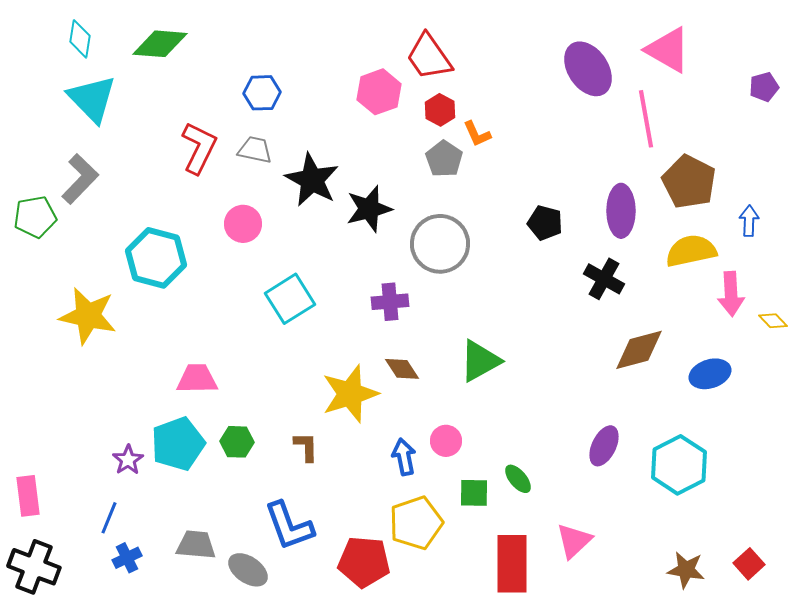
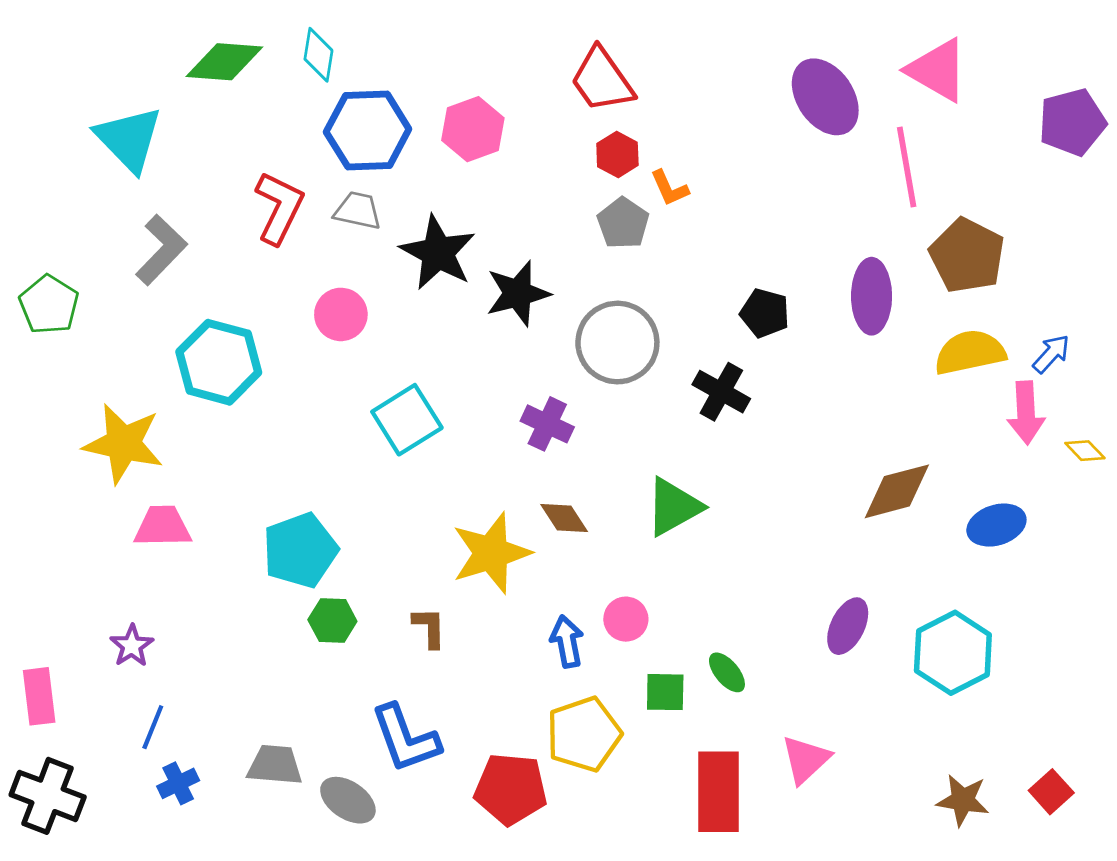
cyan diamond: (80, 39) -> (318, 55), moved
purple pentagon: (764, 87) -> (1072, 122), size x1.6
pink hexagon: (379, 92) -> (473, 129), moved
blue hexagon: (262, 93) -> (368, 131), size x1.6
gray L-shape: (80, 179) -> (161, 250), moved
green pentagon: (35, 217) -> (49, 305), turned -30
blue arrow: (749, 221) -> (1051, 354), moved, turned 40
black cross: (604, 279) -> (721, 392), moved
purple cross: (390, 302) -> (547, 424), turned 30
pink trapezoid: (197, 379) -> (163, 526), moved
cyan pentagon: (178, 444) -> (300, 550), moved
purple star: (128, 460) -> (132, 646), moved

